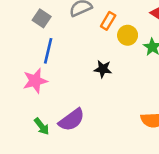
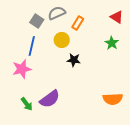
gray square: (42, 18) -> (37, 21), moved
yellow circle: (128, 35) -> (62, 40), moved

